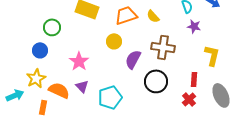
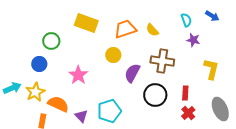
red rectangle: (194, 79) -> (185, 93), moved
purple triangle: (82, 86) -> (81, 116), moved
cyan arrow: (15, 95) -> (12, 88), moved

